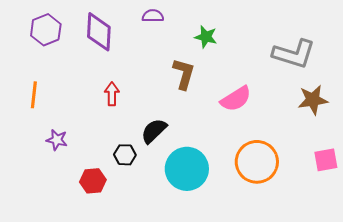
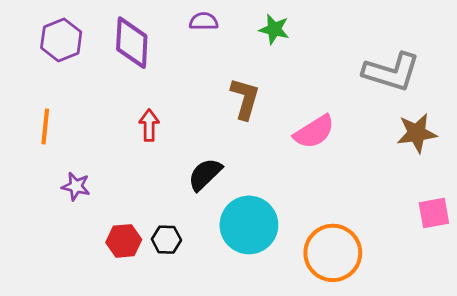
green star: (206, 37) -> (274, 29), moved
black hexagon: (125, 155) -> (166, 240), moved
orange circle: (257, 162) -> (333, 253), moved

